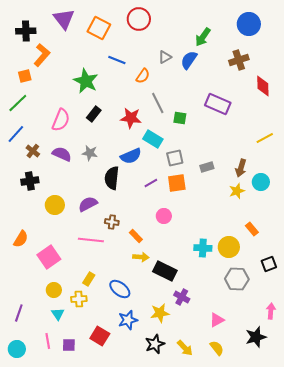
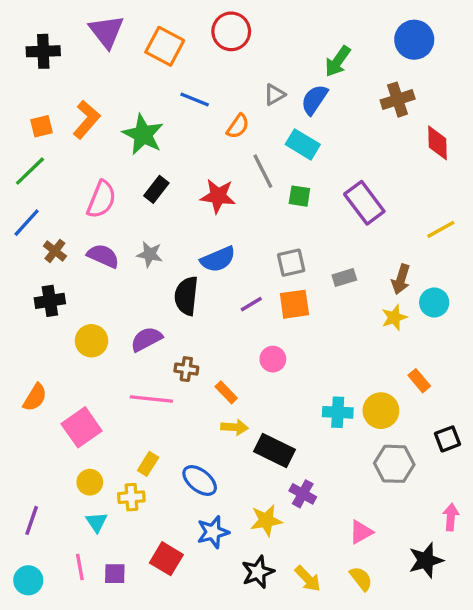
orange L-shape: (42, 55) -> (87, 120), moved
purple rectangle: (218, 104) -> (364, 203), moved, turned 30
cyan rectangle: (153, 139) -> (303, 144), moved

